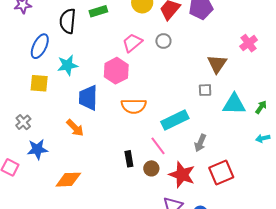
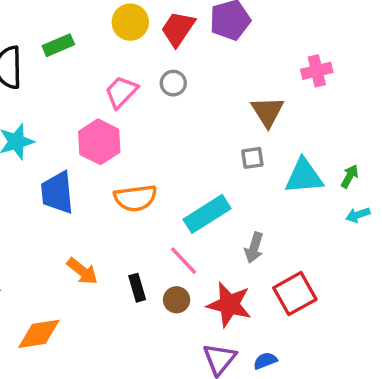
pink cross: (249, 43) -> (317, 71), turned 30
orange arrow: (75, 128) -> (82, 271), moved
cyan arrow: (263, 138) -> (358, 215), moved

